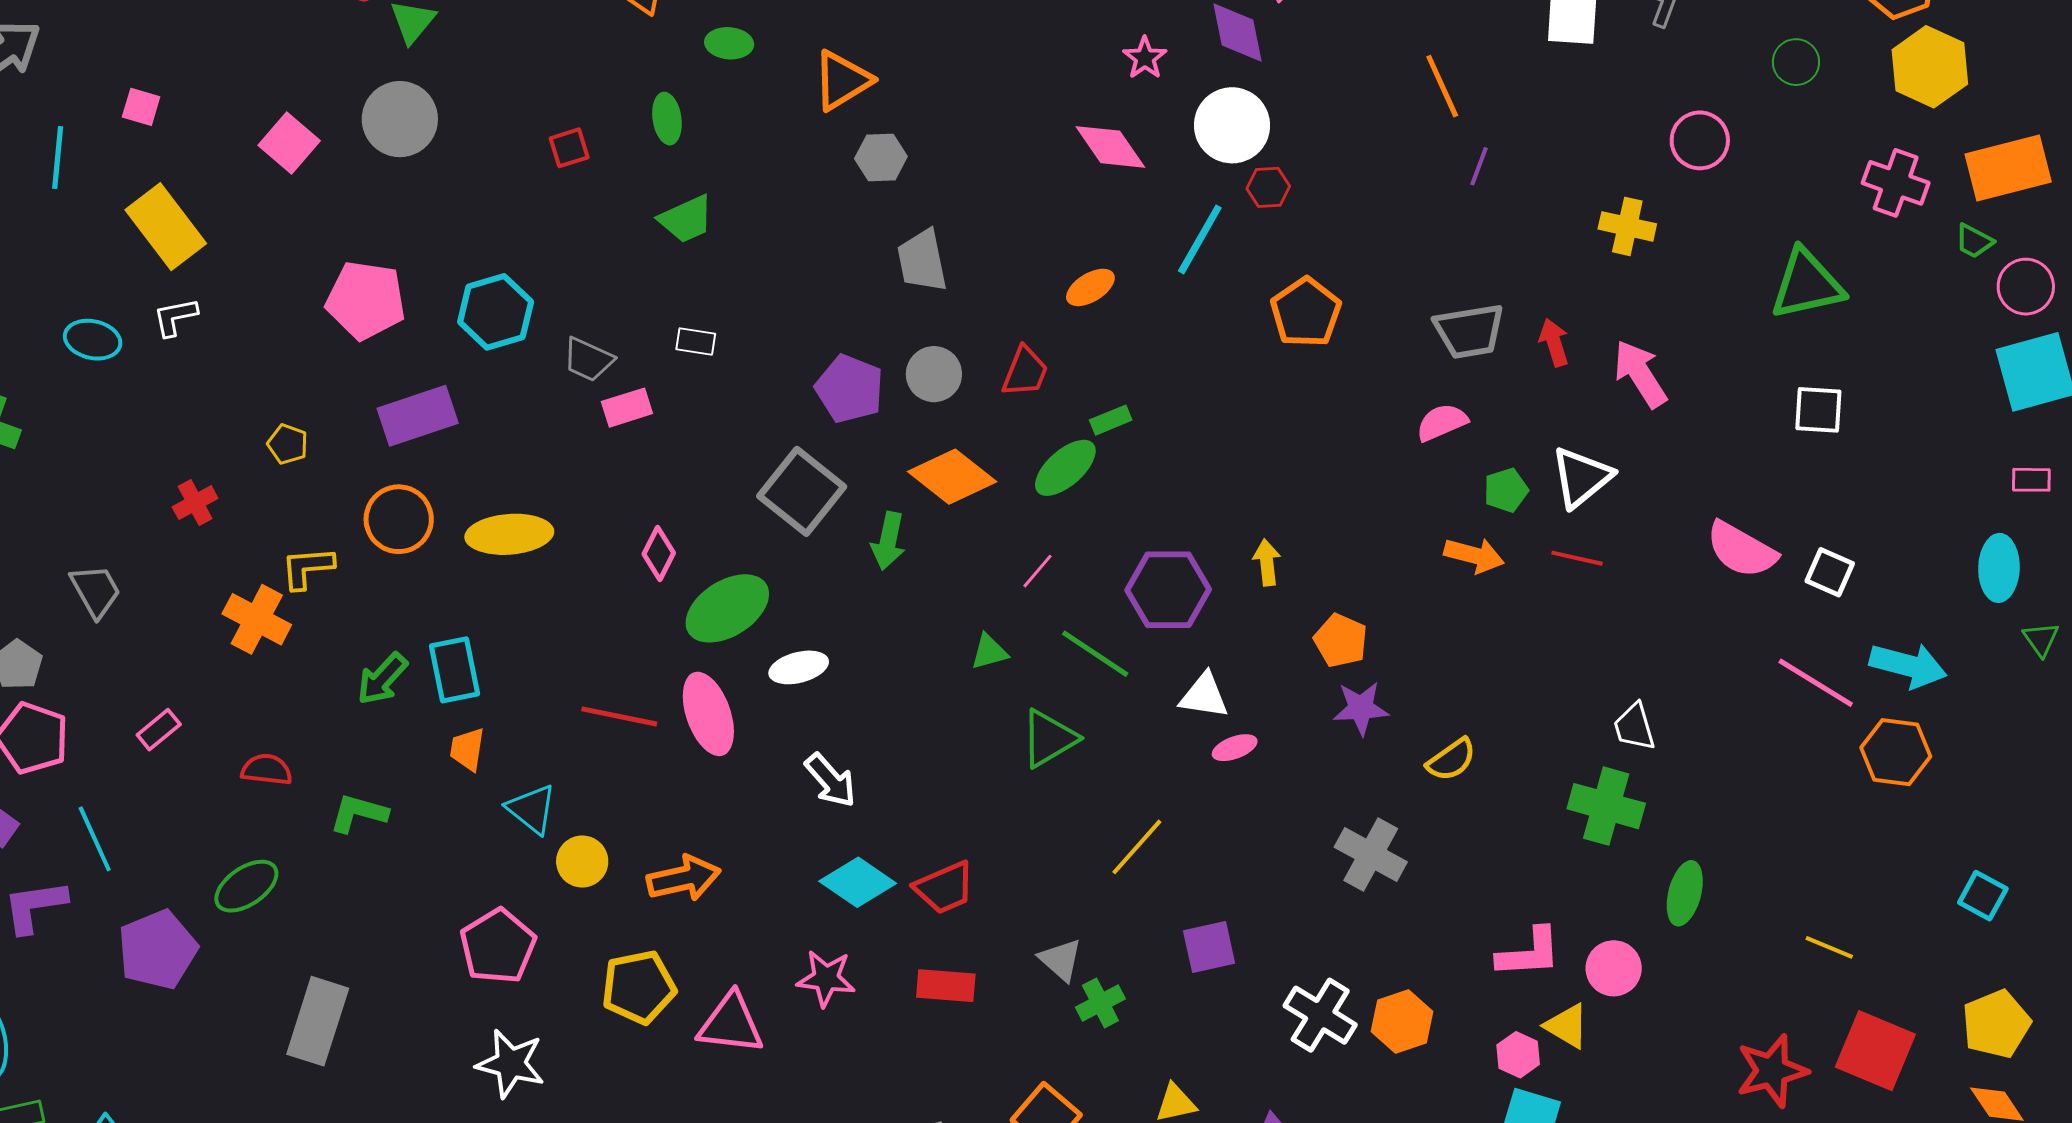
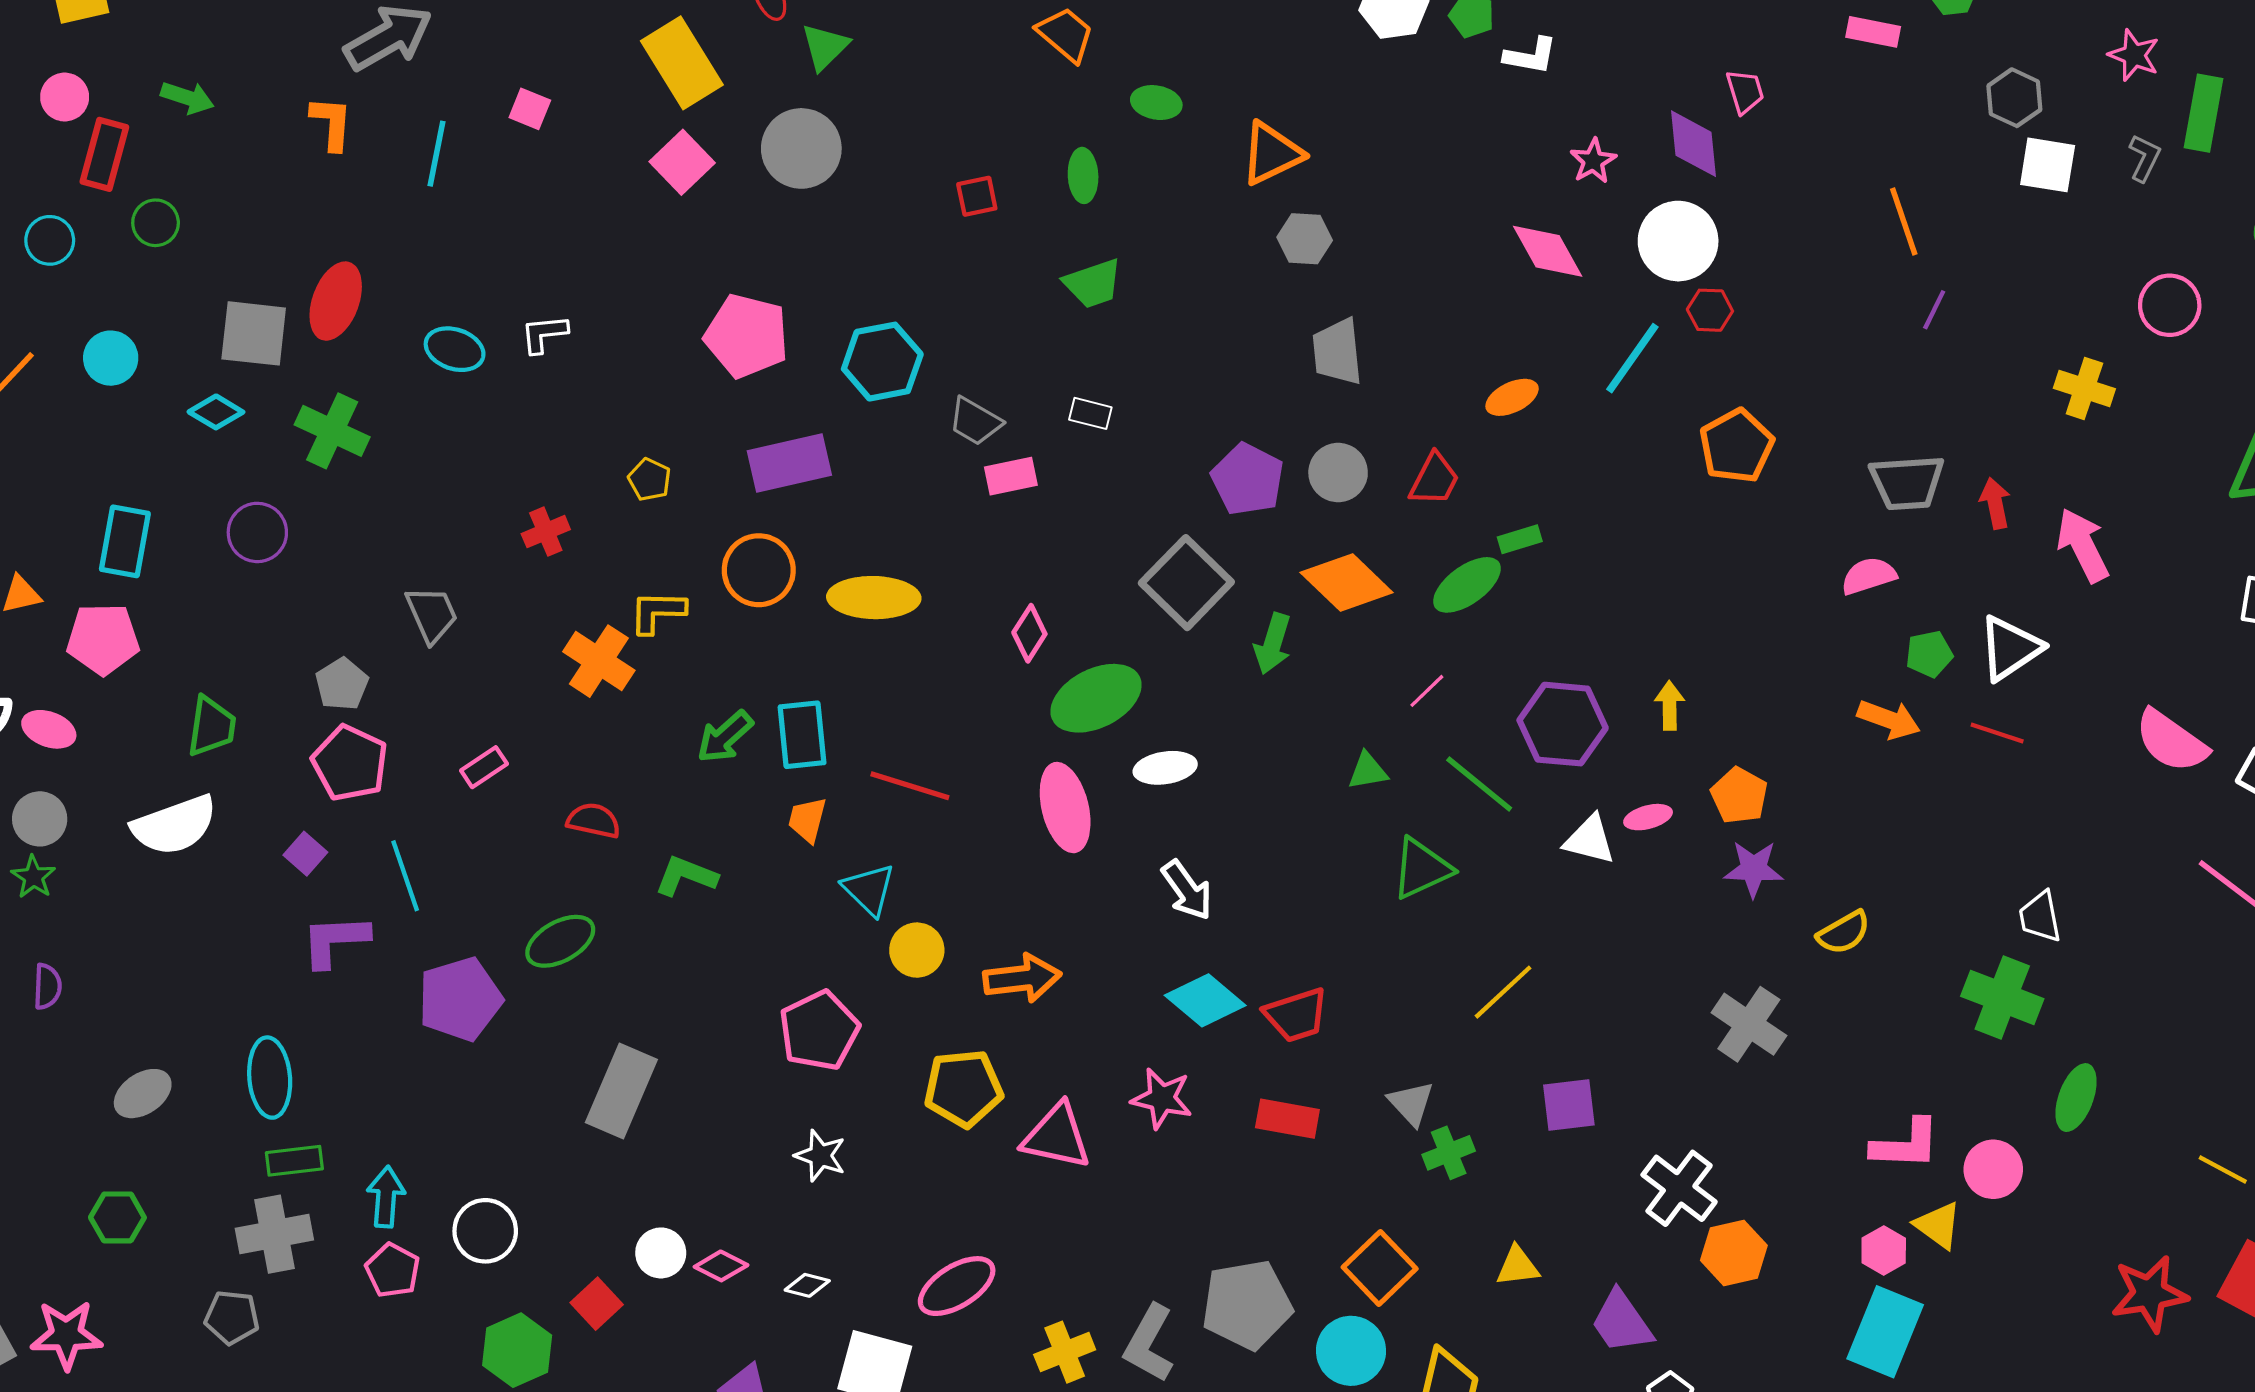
yellow rectangle: (166, 227) -> (682, 63), moved
red line: (619, 716) -> (910, 786), moved
pink ellipse: (1235, 748) -> (1648, 817), moved
orange hexagon: (1402, 1021) -> (1734, 1253), moved
white star: (511, 1064) -> (820, 1156), size x0.7

